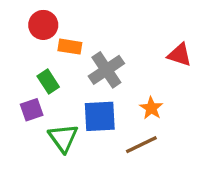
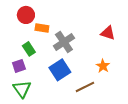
orange star: (151, 108) -> (103, 66), moved
blue square: (100, 116) -> (60, 70), turned -30
green triangle: (63, 138) -> (22, 89), moved

